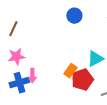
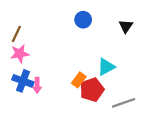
pink star: (16, 57) -> (20, 54), moved
blue cross: (19, 83) -> (23, 81), moved, turned 36

